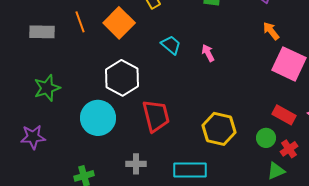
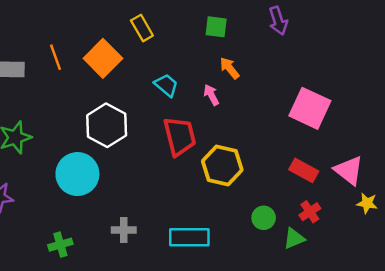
orange arrow: (271, 31) -> (230, 68), moved
red trapezoid: (156, 116) -> (180, 136), moved
yellow hexagon: (219, 129) -> (222, 165), moved
green circle: (266, 138) -> (264, 218), moved

